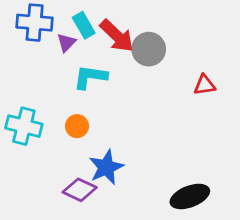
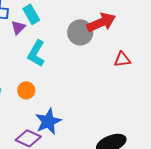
red arrow: (117, 36) -> (101, 22), moved, turned -68
cyan L-shape: (90, 77) -> (36, 53), turned -68

